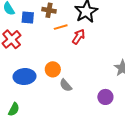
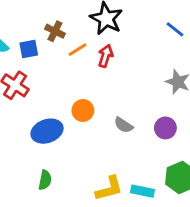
brown cross: (49, 10) -> (55, 31), turned 32
gray semicircle: (66, 85) -> (123, 125), moved

